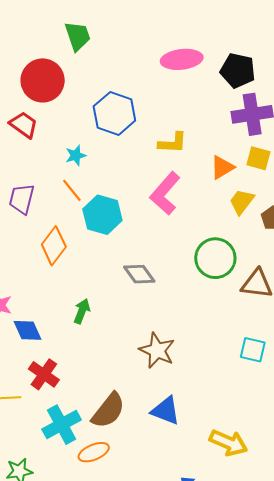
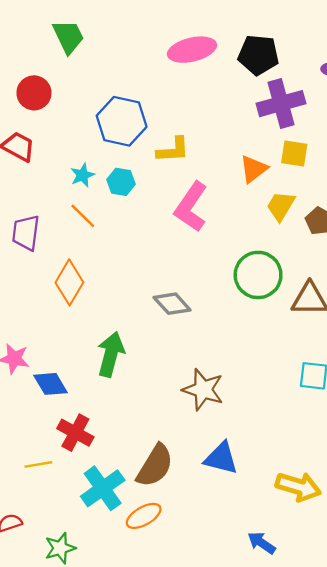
red circle: (43, 80) -> (34, 93), size x0.7
yellow L-shape: (173, 143) -> (173, 150), moved
cyan hexagon: (102, 215) -> (121, 182), moved, size x0.6
green arrow: (82, 311) -> (111, 354), size x1.5

